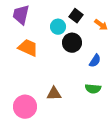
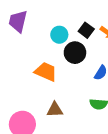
black square: (76, 16) -> (86, 30), moved
orange trapezoid: (28, 48) -> (46, 72), moved

